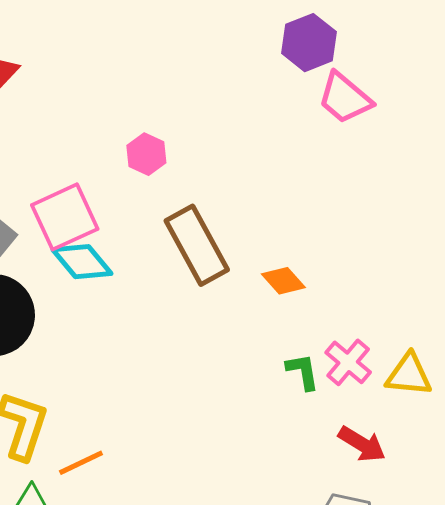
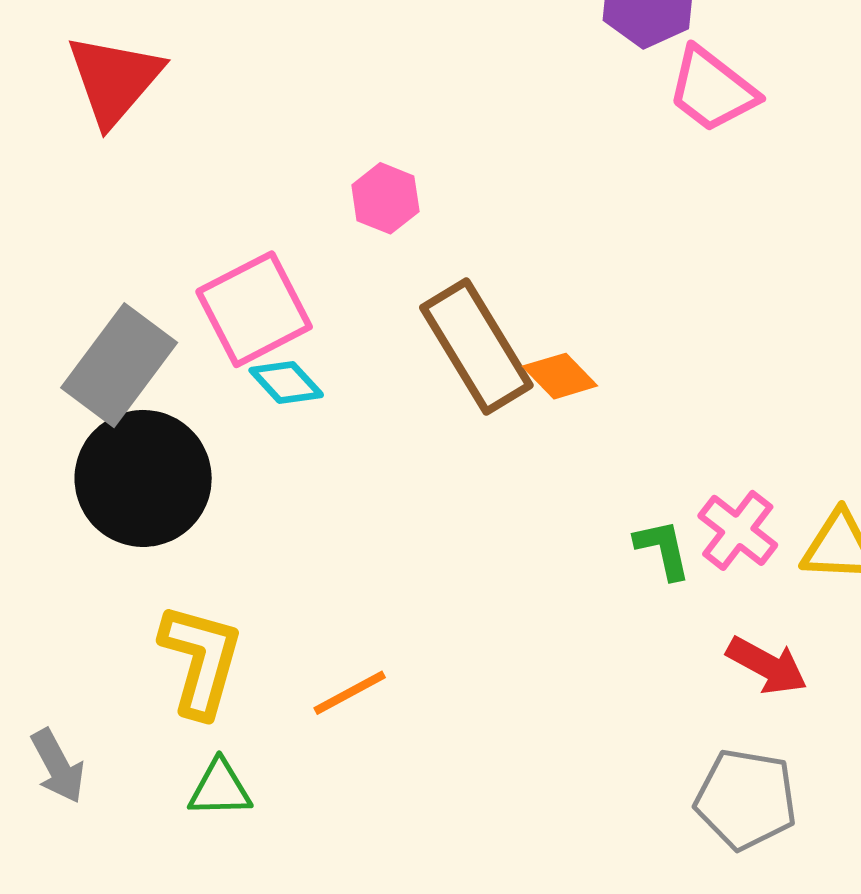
cyan diamond: (82, 262) -> (286, 383), size x0.7
orange diamond: (283, 281) -> (560, 376), moved
orange line: (81, 463) -> (350, 693), moved

